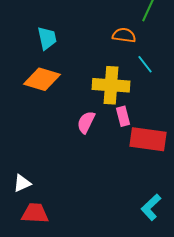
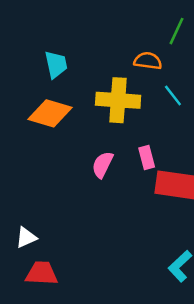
yellow cross: (111, 85) -> (118, 100), moved

